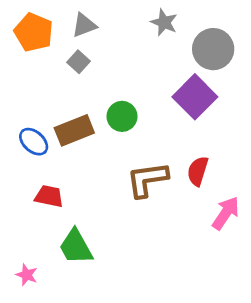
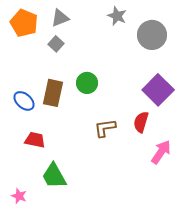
purple square: (195, 97) -> (158, 90), moved
brown rectangle: (74, 130) -> (53, 93), turned -56
brown L-shape: (147, 179) -> (105, 128), size x0.7

